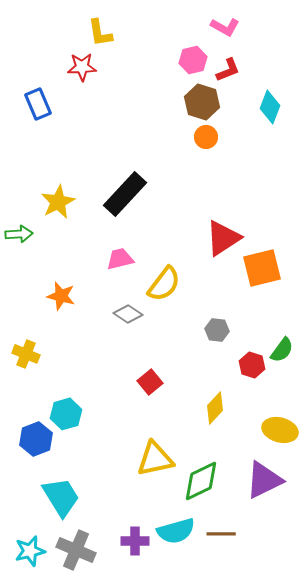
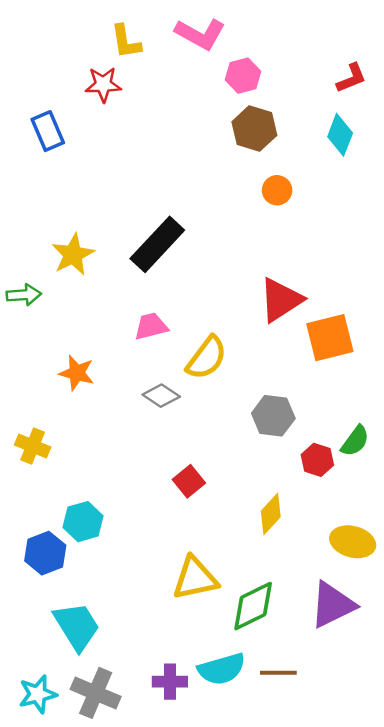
pink L-shape: (225, 27) -> (200, 34), moved, size x1.4
red L-shape: (228, 70) -> (351, 78), moved
orange circle: (206, 137) -> (277, 190), moved
gray hexagon: (217, 330) -> (273, 416), size x1.4

